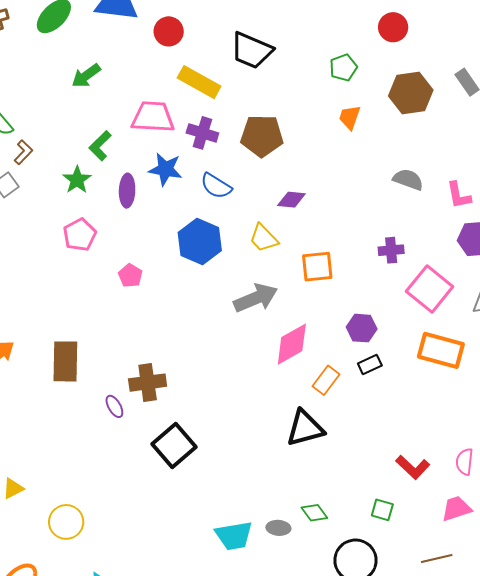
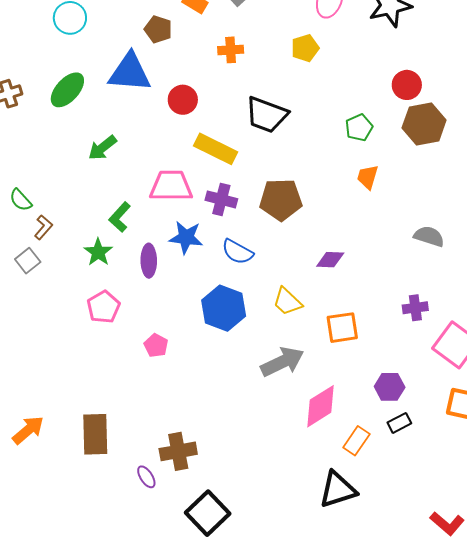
brown hexagon: (411, 93) -> (424, 124), moved
purple diamond: (291, 200) -> (330, 260), moved

